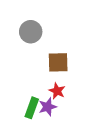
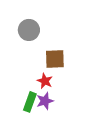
red star: (57, 91) -> (45, 81), moved

